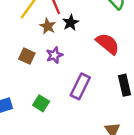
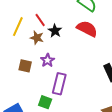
red semicircle: (108, 44) -> (87, 29), moved
purple rectangle: (80, 86) -> (59, 84), moved

